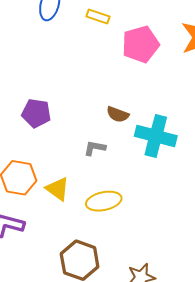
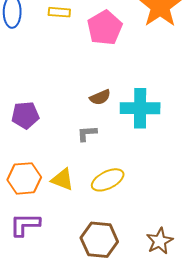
brown semicircle: (118, 114) -> (100, 97), turned -30

